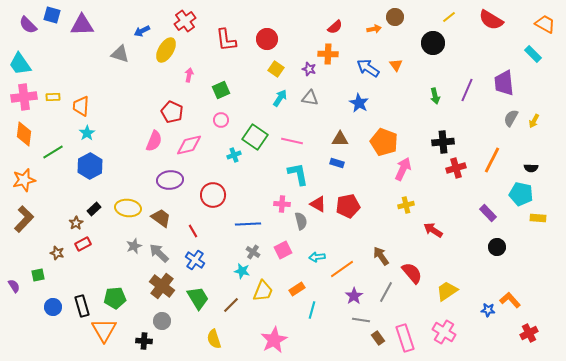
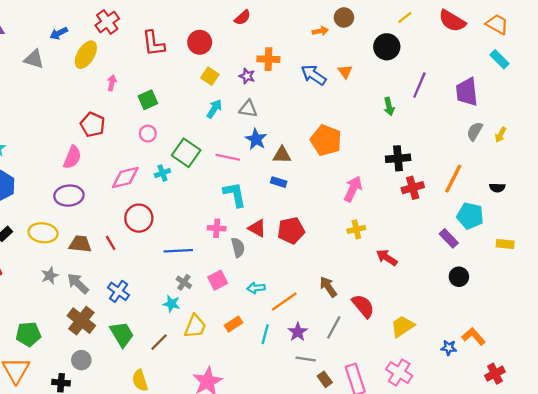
orange trapezoid: (545, 24) -> (497, 24), moved
red semicircle: (335, 27) -> (243, 17), moved
purple line: (467, 90) -> (419, 85), moved
blue star: (359, 103) -> (256, 139), moved
orange pentagon: (384, 142) -> (326, 140), moved
pink diamond: (189, 145) -> (125, 178), moved
purple ellipse: (170, 180) -> (69, 196), moved
cyan pentagon: (521, 194) -> (470, 216), moved
brown trapezoid: (161, 218) -> (80, 244), turned -30
red line: (193, 231) -> (111, 243), moved
cyan line: (312, 310) -> (265, 334), moved

